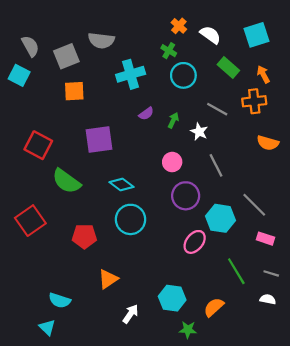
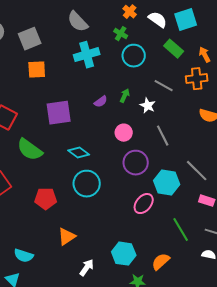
cyan square: (257, 35) -> (186, 20), moved
gray semicircle: (101, 41) -> (78, 22), moved, turned 40
purple semicircle: (146, 114) -> (101, 102), moved

